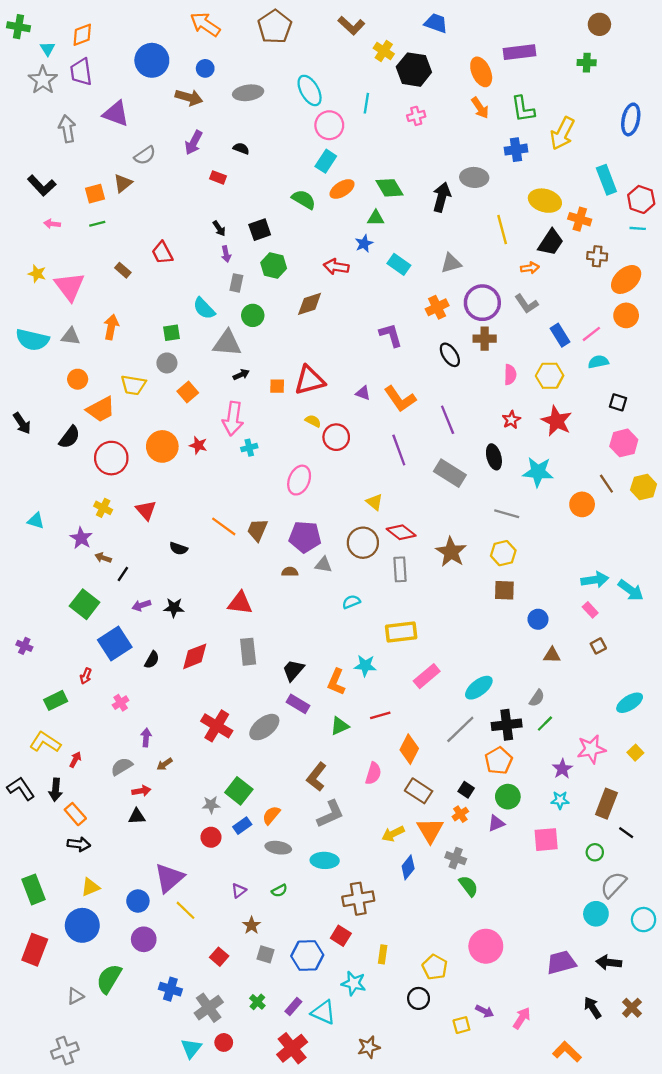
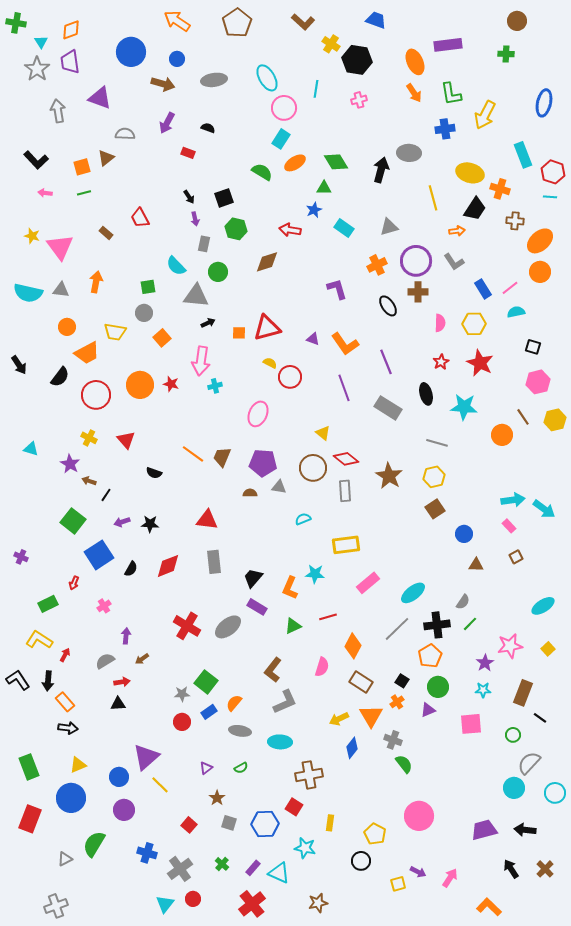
gray semicircle: (145, 155) -> (125, 134), turned -144
brown square: (504, 590) -> (435, 509), turned -36

